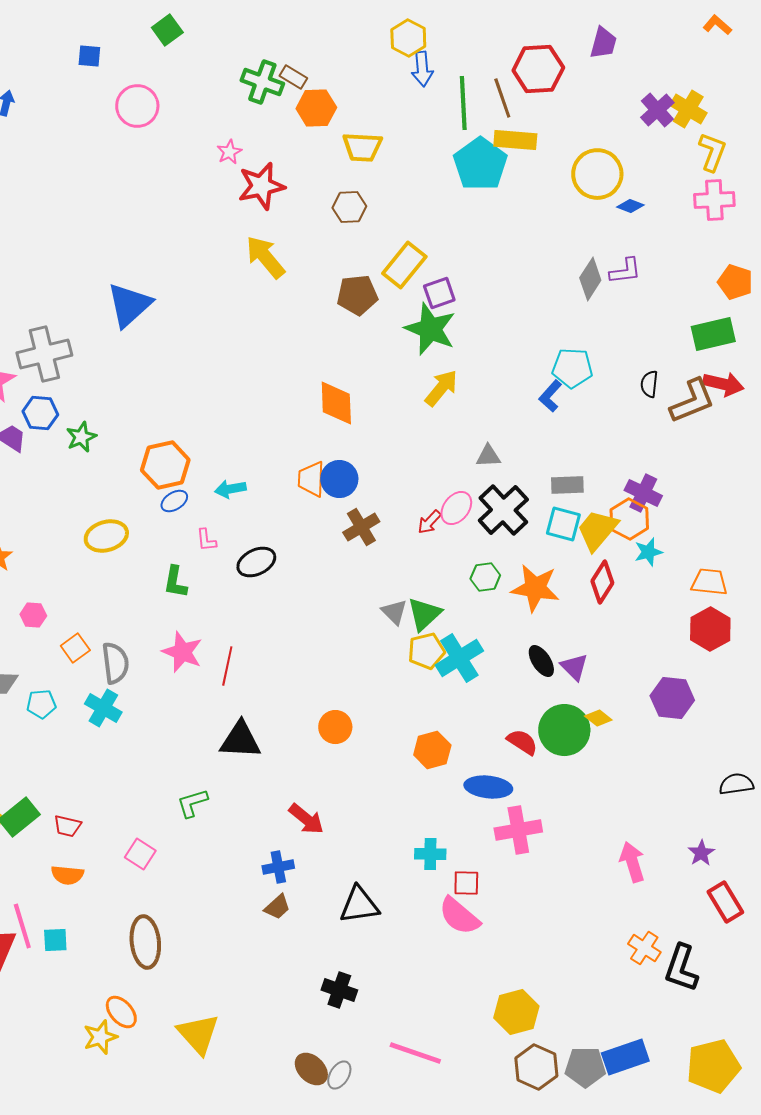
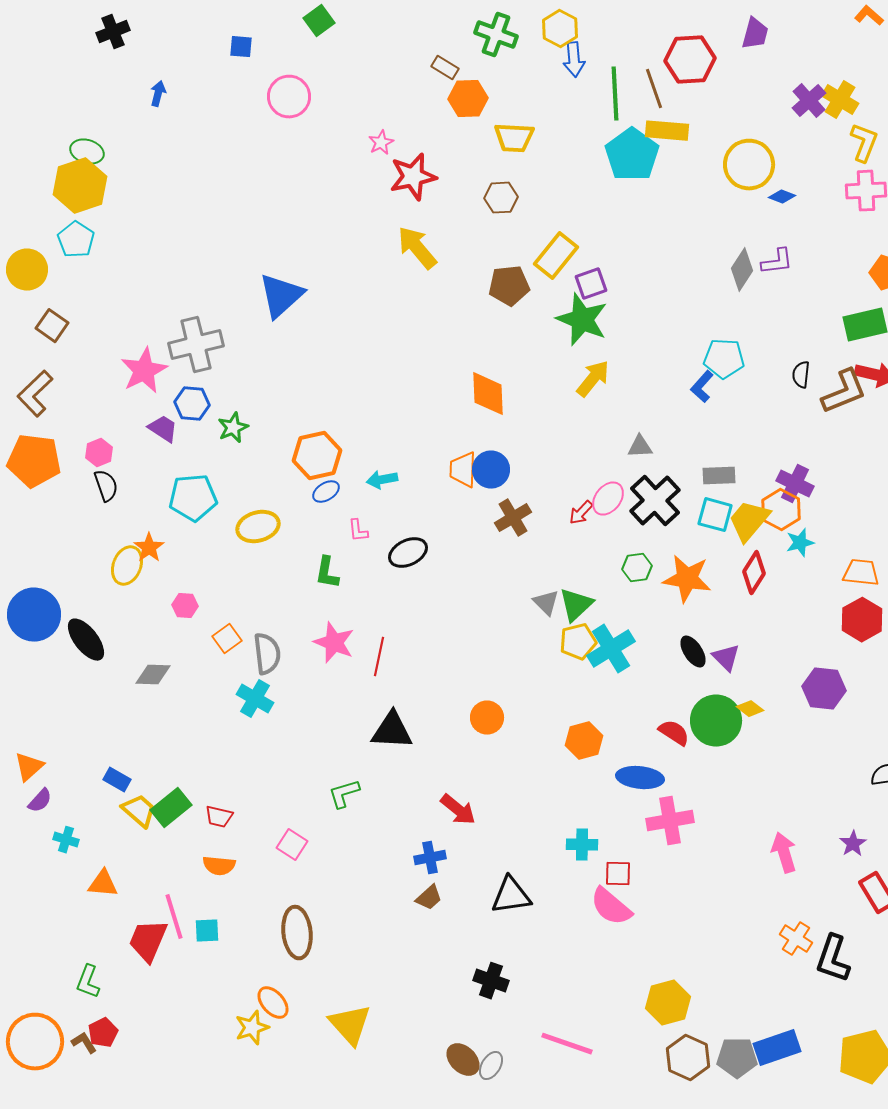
green cross: (262, 82) -> (496, 35), moved
cyan pentagon: (41, 704) -> (193, 498), moved, size x1.6

